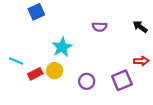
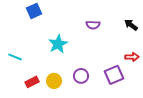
yellow circle: (55, 71) -> (54, 81), moved
red rectangle: (35, 74) -> (32, 82), moved

